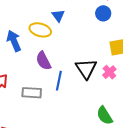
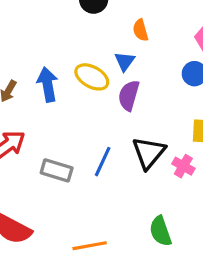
purple semicircle: (43, 61) -> (129, 95), moved, turned 30
pink cross: (109, 72) -> (183, 166), turned -32

